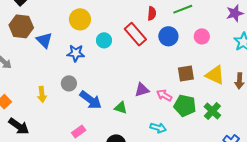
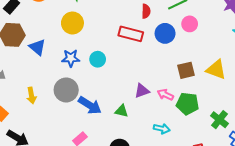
red rectangle: (135, 34) -> (131, 34), turned -30
pink circle: (202, 36) -> (190, 24), moved
cyan circle: (104, 40) -> (98, 59), moved
gray circle: (69, 83) -> (66, 90), size x1.5
yellow arrow: (42, 94) -> (31, 96), moved
green cross: (212, 111) -> (219, 120), moved

